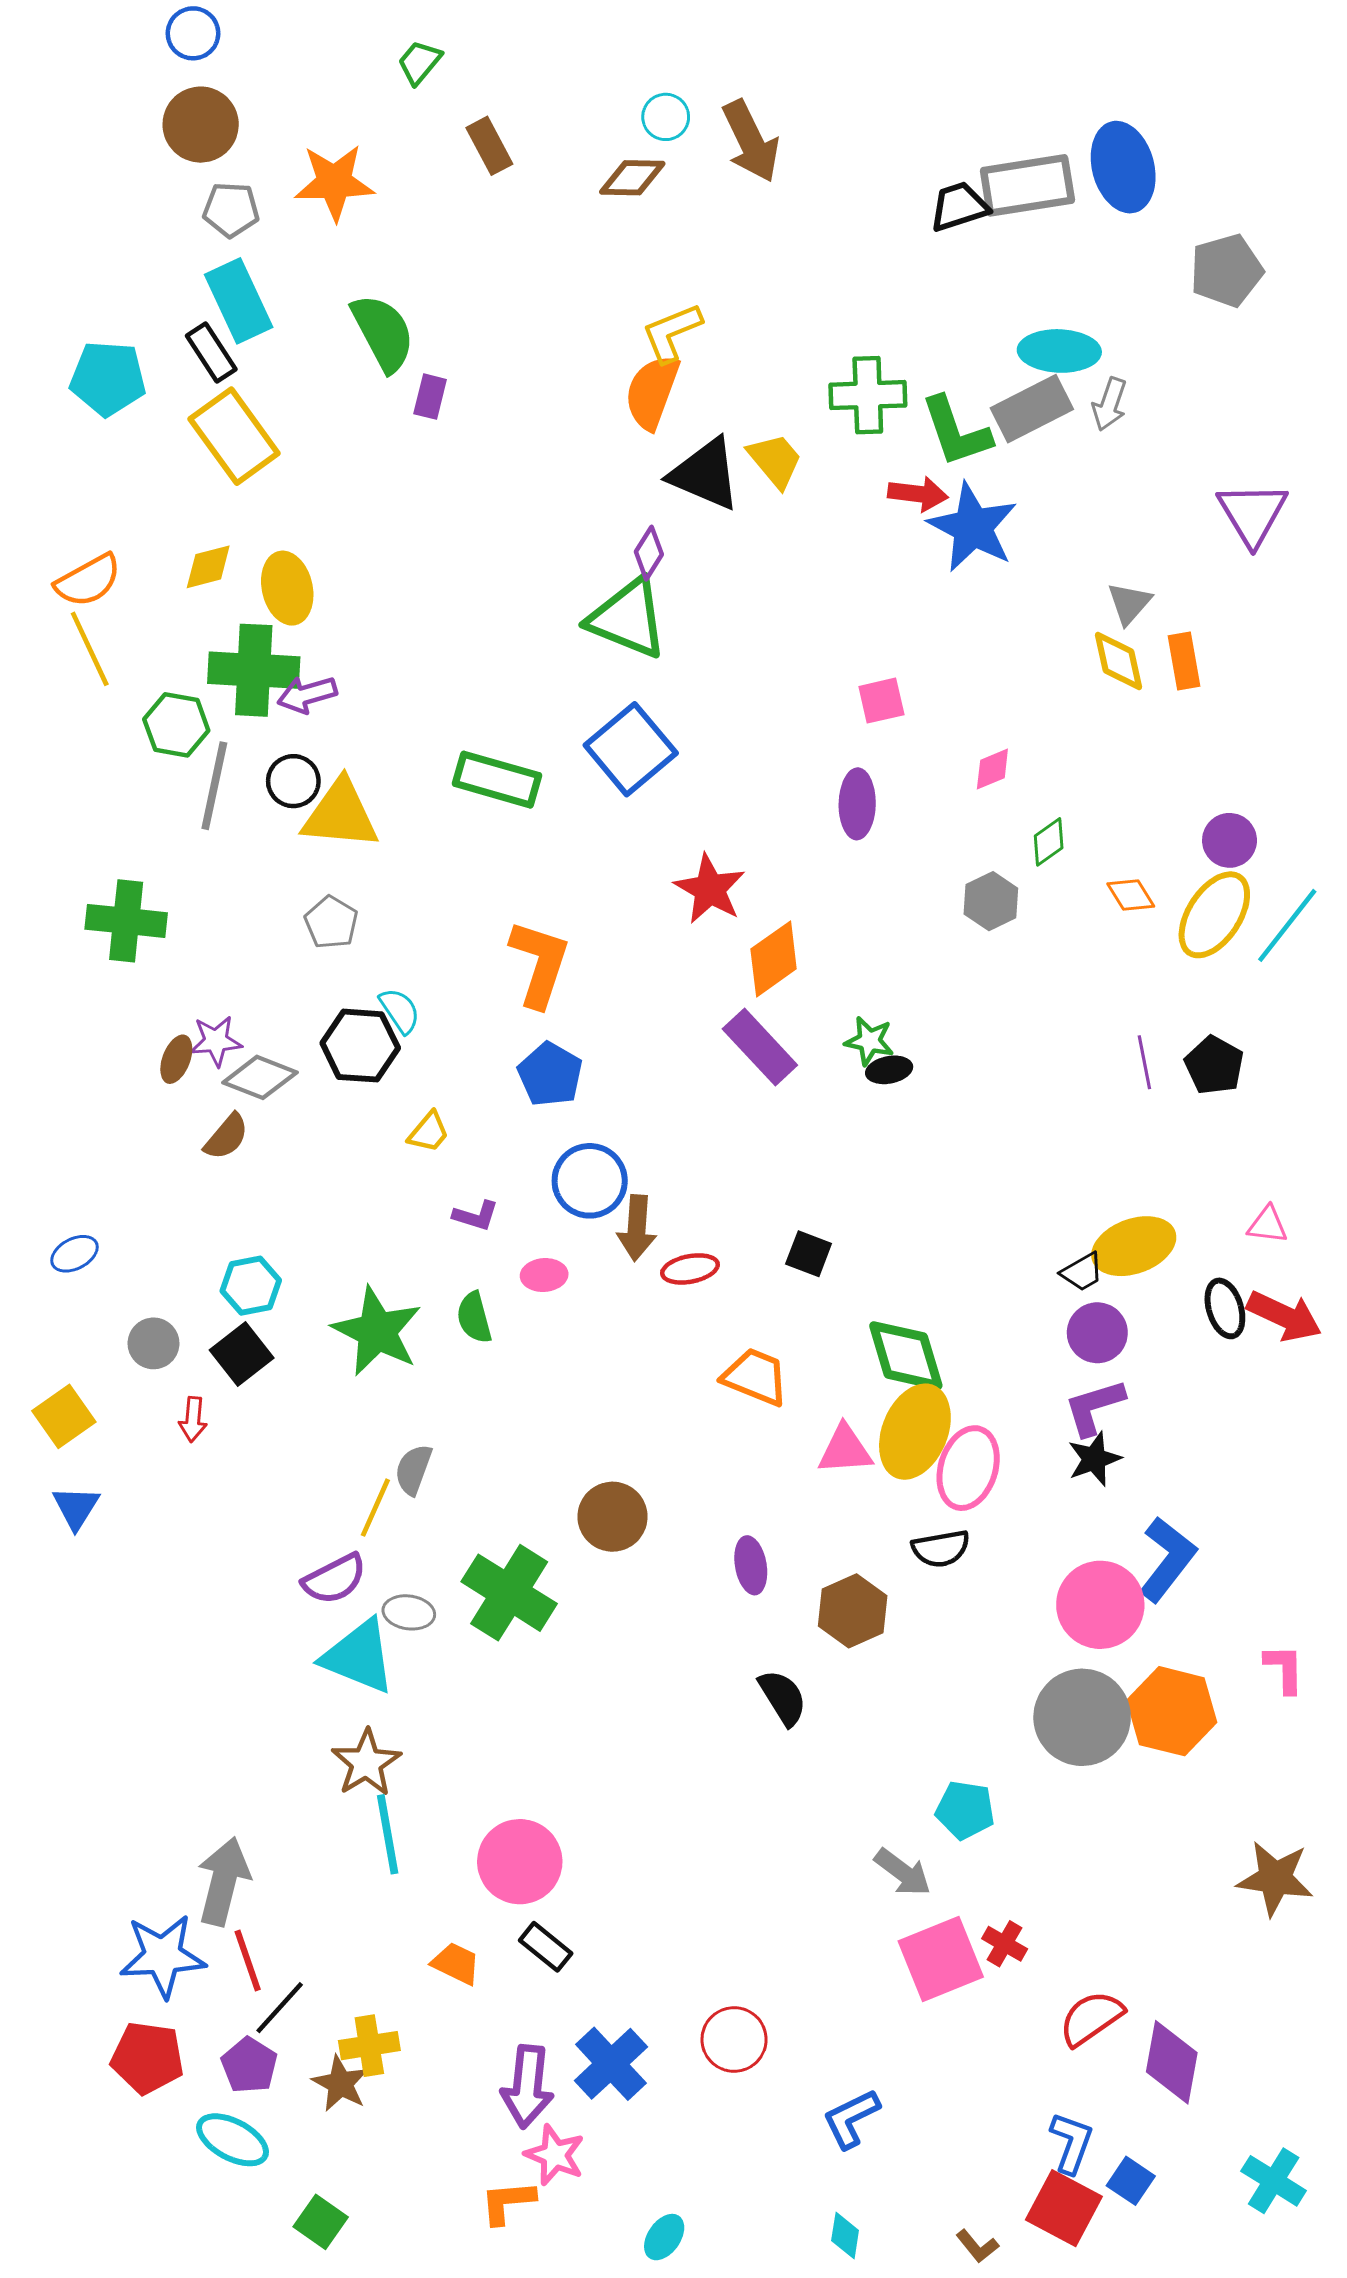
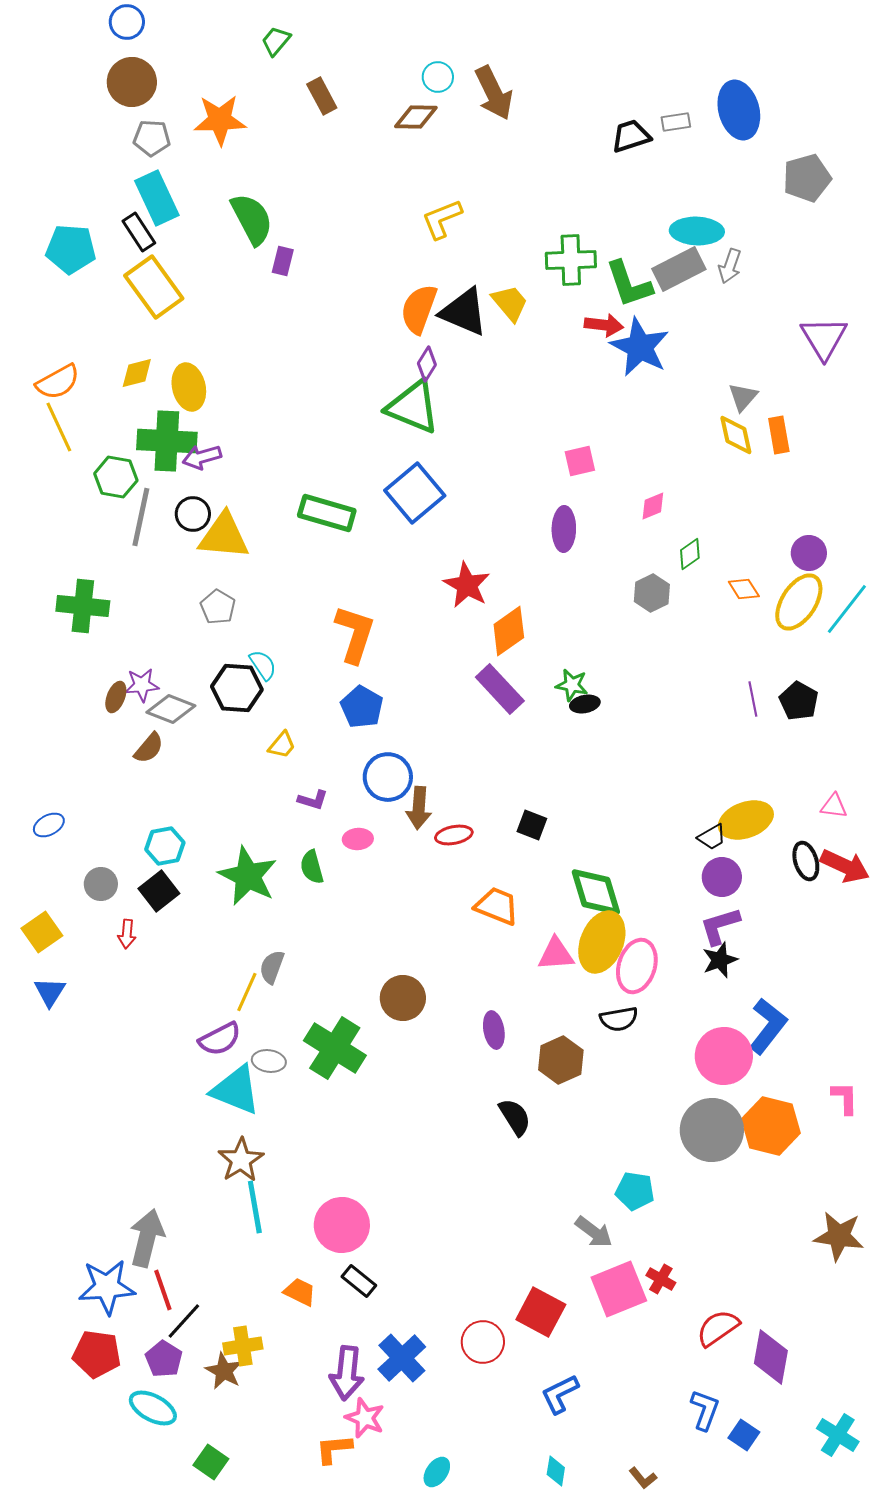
gray rectangle: (1027, 185) -> (676, 122), size x0.5
orange semicircle: (652, 392) -> (419, 309), moved
red square: (1064, 2208) -> (541, 1312), moved

